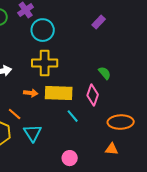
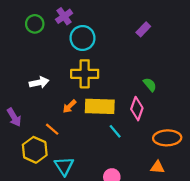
orange arrow: (31, 93) -> (69, 106), turned 128
cyan triangle: (33, 133) -> (64, 166), moved

